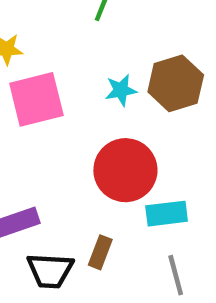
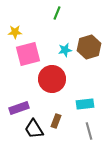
red circle: (125, 170) -> (52, 79), moved
black trapezoid: (50, 271) -> (34, 129), turned 55

